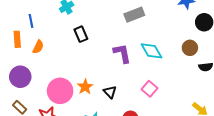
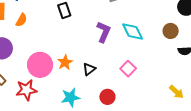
purple L-shape: (122, 53) -> (104, 32), turned 30
black triangle: (110, 92) -> (89, 69), turned 32

